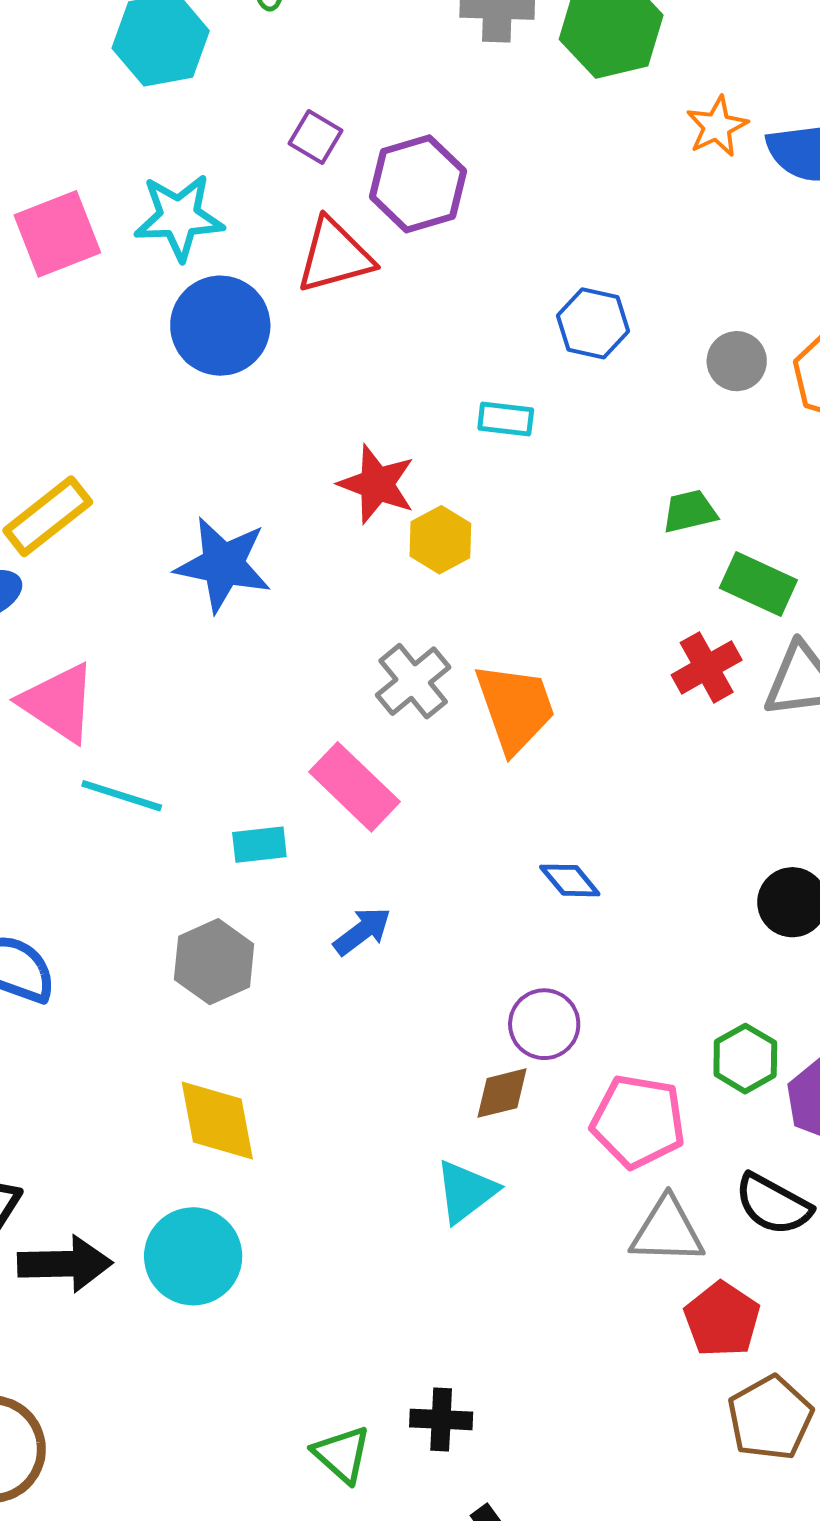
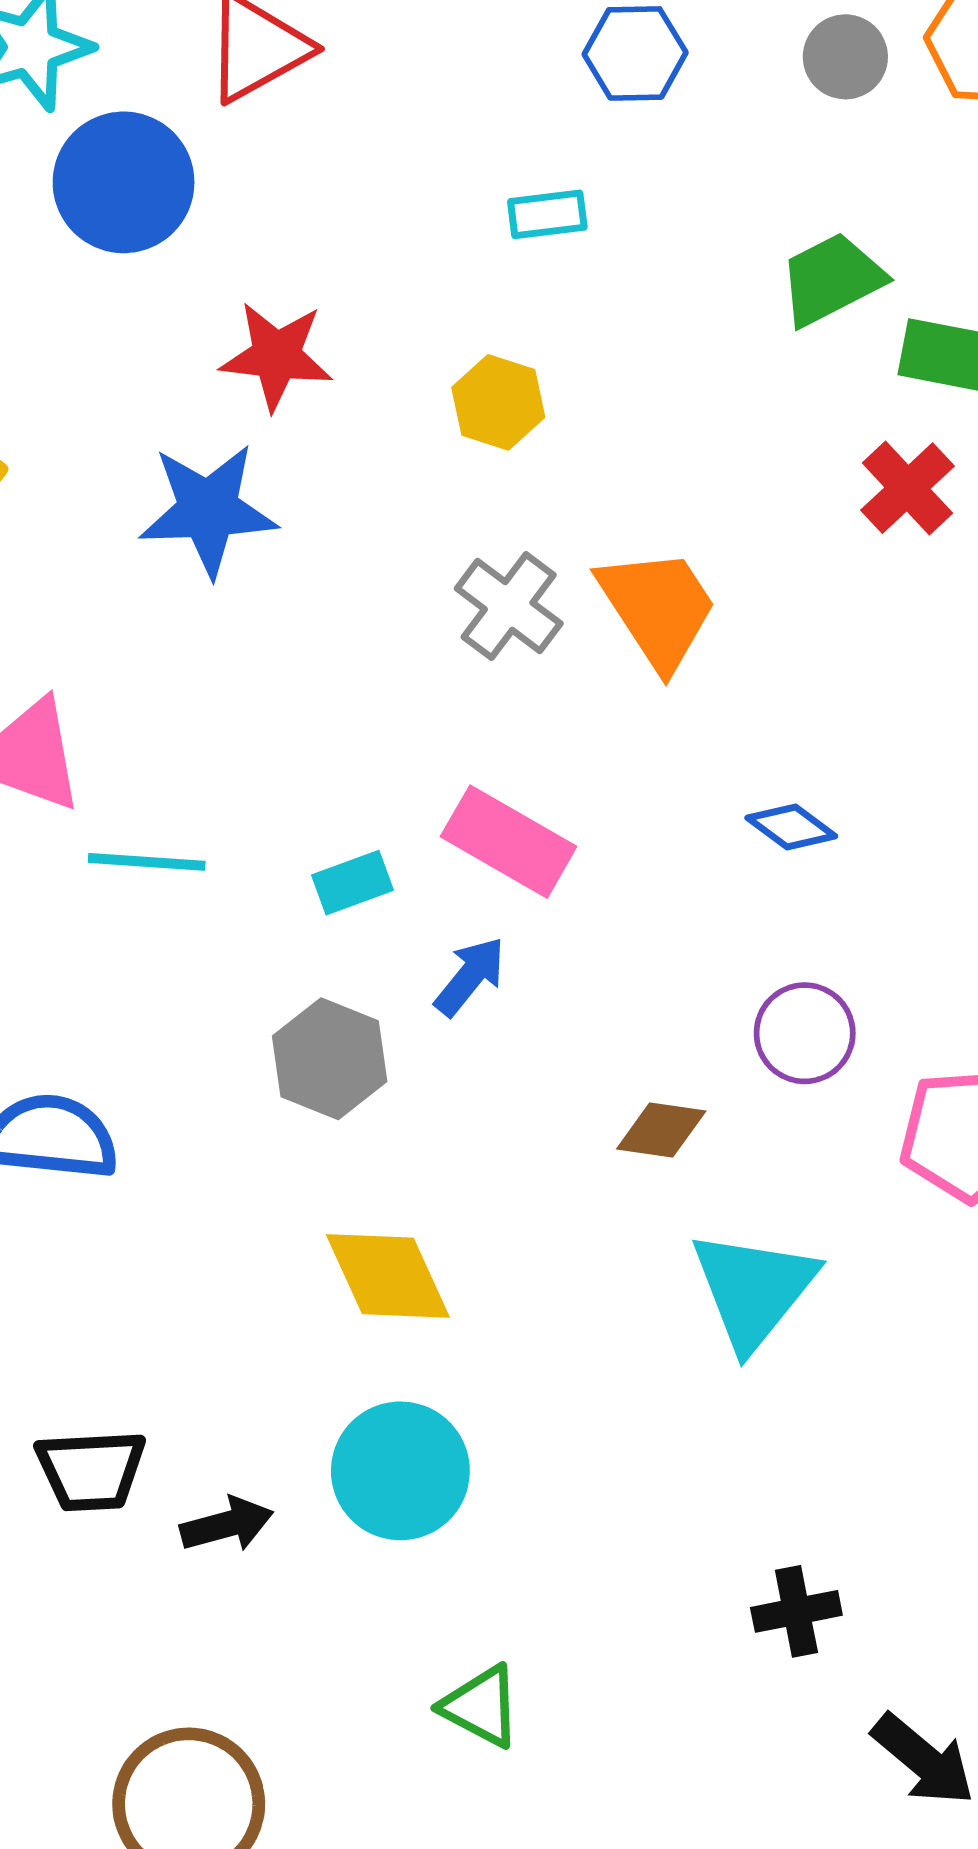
red star: (377, 484) -> (276, 356), moved
green trapezoid: (690, 511) -> (832, 279), size x1.4
pink rectangle: (355, 787) -> (509, 842), moved
blue arrow: (362, 931) -> (470, 976), moved
brown diamond: (502, 1093) -> (661, 1130), moved, turned 36
cyan triangle: (466, 1191) -> (754, 1289), size x1.4
black arrow: (65, 1264) -> (227, 1524), size x0.7
green triangle: (342, 1454) -> (481, 1706), moved

